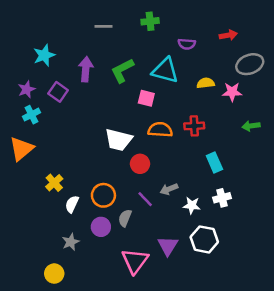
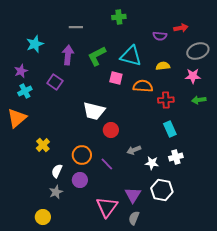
gray line: (103, 26) -> (76, 27), moved
purple semicircle: (187, 44) -> (160, 36), moved
purple square: (58, 92) -> (55, 82), moved
pink star: (232, 92) -> (193, 76), moved
red cross: (194, 126) -> (166, 100), moved
orange semicircle: (160, 130) -> (143, 86), moved
purple line: (145, 199) -> (107, 164), moved
white semicircle: (72, 204) -> (57, 171), moved
gray semicircle: (125, 218) -> (134, 218), moved

